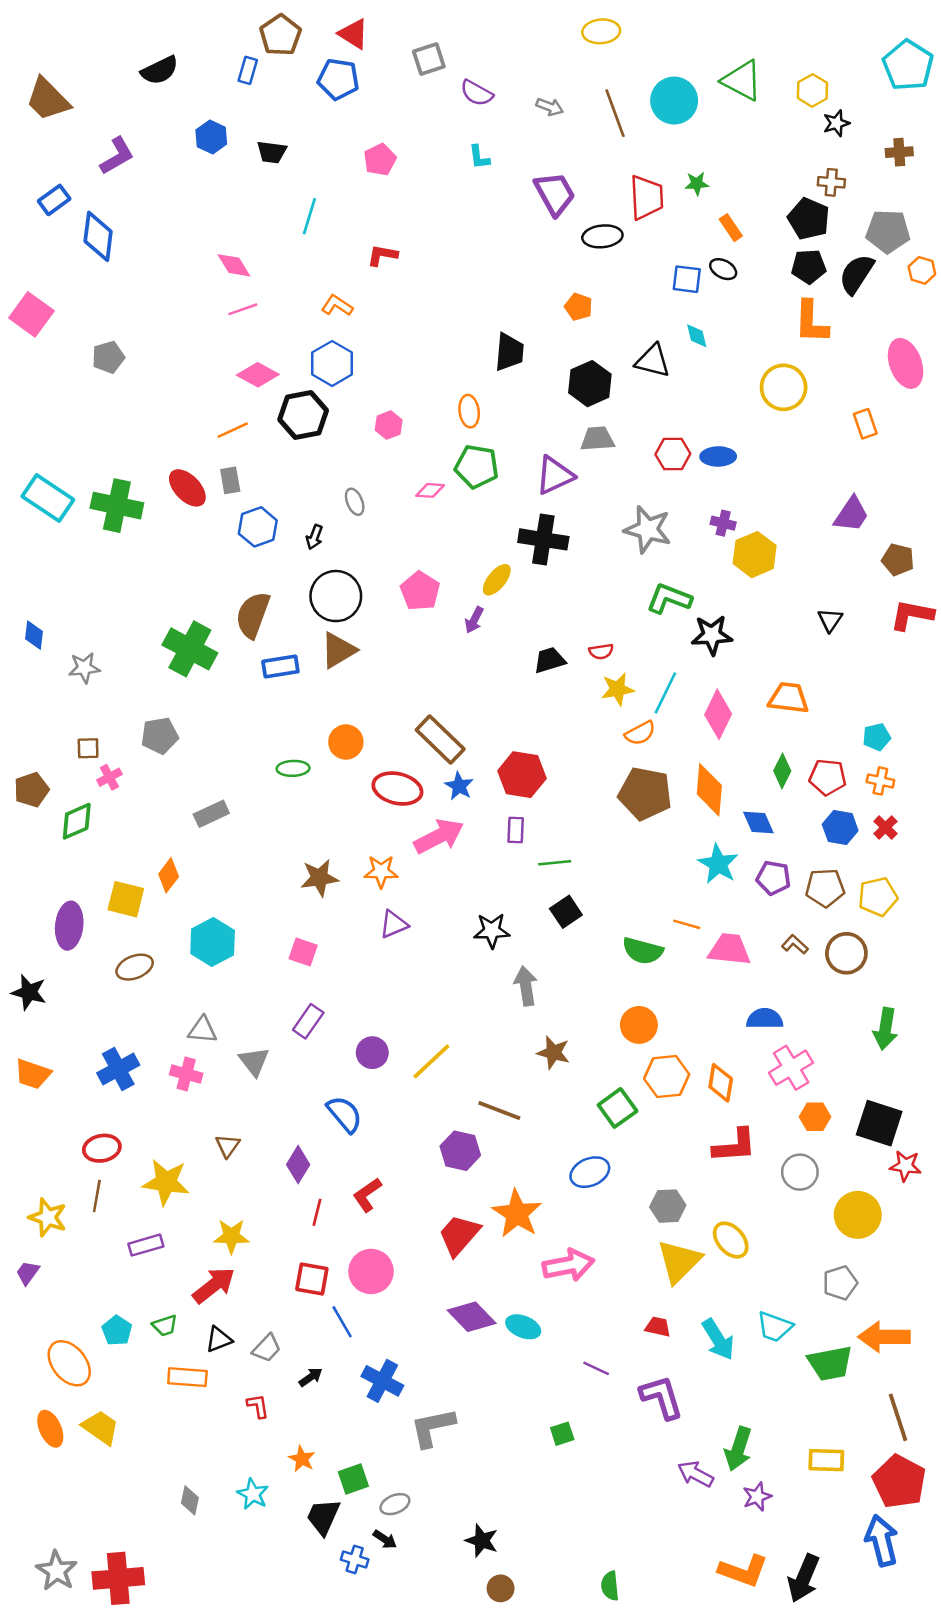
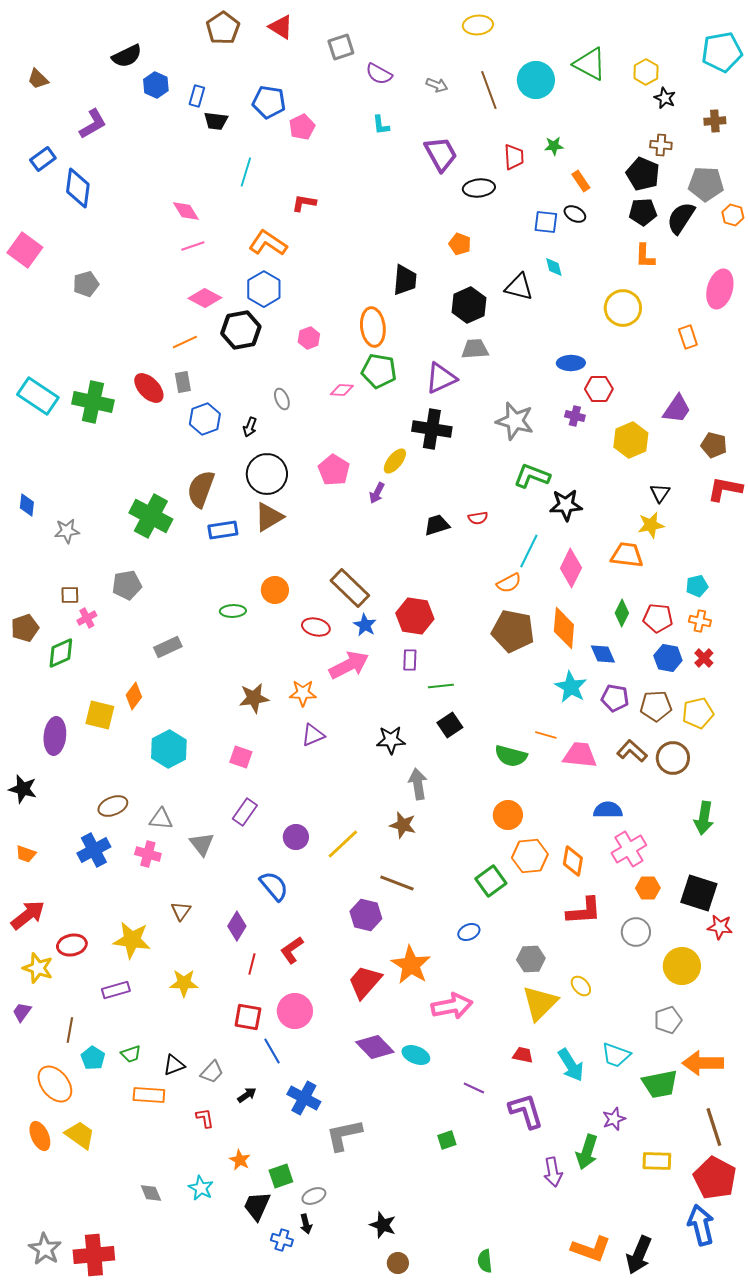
cyan pentagon: (908, 65) -> (722, 52), turned 30
blue rectangle: (248, 70) -> (197, 96), moved
blue pentagon: (338, 79) -> (269, 102), moved
brown trapezoid: (48, 99) -> (38, 79), size x0.6
black star: (836, 123) -> (665, 98), turned -30
blue hexagon: (211, 137) -> (156, 85), moved
red trapezoid: (646, 197) -> (514, 157), size x0.7
orange L-shape: (337, 306) -> (268, 243), size x1.5
orange L-shape: (811, 322) -> (645, 256), size x0.7
pink ellipse: (906, 363) -> (720, 289), turned 36
orange ellipse: (469, 411) -> (373, 327), size x1.5
red hexagon: (673, 454) -> (599, 389), moved
yellow hexagon: (755, 555) -> (631, 440), moved
yellow star: (618, 689) -> (651, 525), moved
red ellipse: (397, 789) -> (316, 627), size x0.7
brown L-shape: (795, 944) -> (632, 751), size x1.4
brown ellipse: (135, 967) -> (113, 806), moved
brown star: (553, 1053) -> (403, 825), moved
orange trapezoid: (33, 1074) -> (26, 854), size x0.7
red ellipse: (102, 1148) -> (72, 945), moved
blue ellipse: (590, 1172) -> (469, 932), size x0.7
brown line: (97, 1196) -> (70, 1030), moved
yellow ellipse: (731, 1240) -> (581, 986), size x0.7
red arrow: (214, 1285) -> (28, 915), moved
purple arrow: (696, 1474) -> (553, 1172), turned -128
purple star: (757, 1497) -> (614, 1119), moved
gray diamond: (190, 1500) -> (151, 1193), turned -35
black arrow: (385, 1539) -> (306, 1224), turned 42

